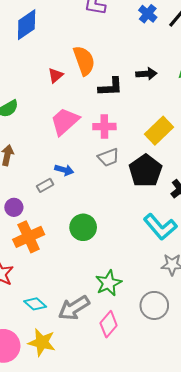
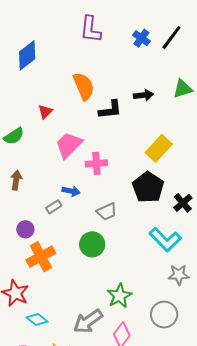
red triangle: (55, 75) -> (45, 112), moved
pink cross: (104, 127) -> (96, 163), moved
gray trapezoid: (108, 157) -> (107, 212), moved
cyan diamond: (35, 304) -> (37, 320), moved

